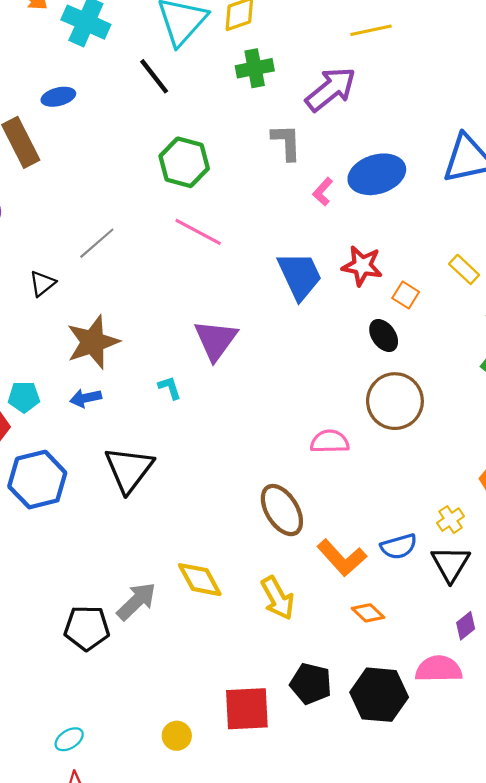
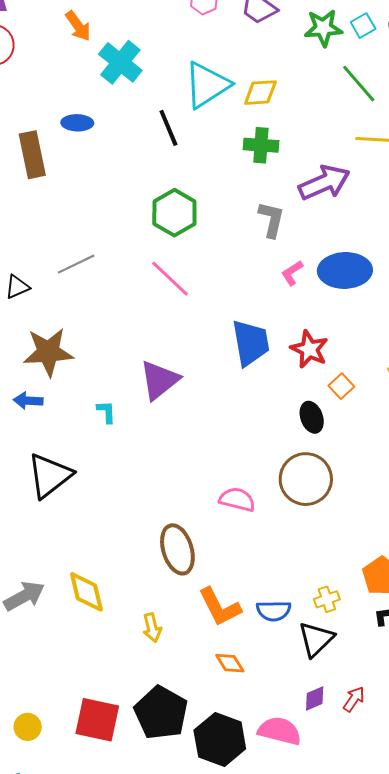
yellow arrow: (278, 598) -> (152, 628), size x0.7
black pentagon: (311, 684) -> (161, 713), size x1.4

